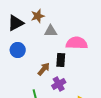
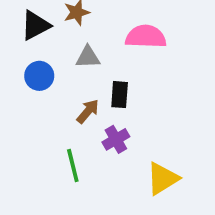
gray triangle: (51, 31) -> (88, 57), moved
pink semicircle: (77, 43) -> (146, 37), moved

